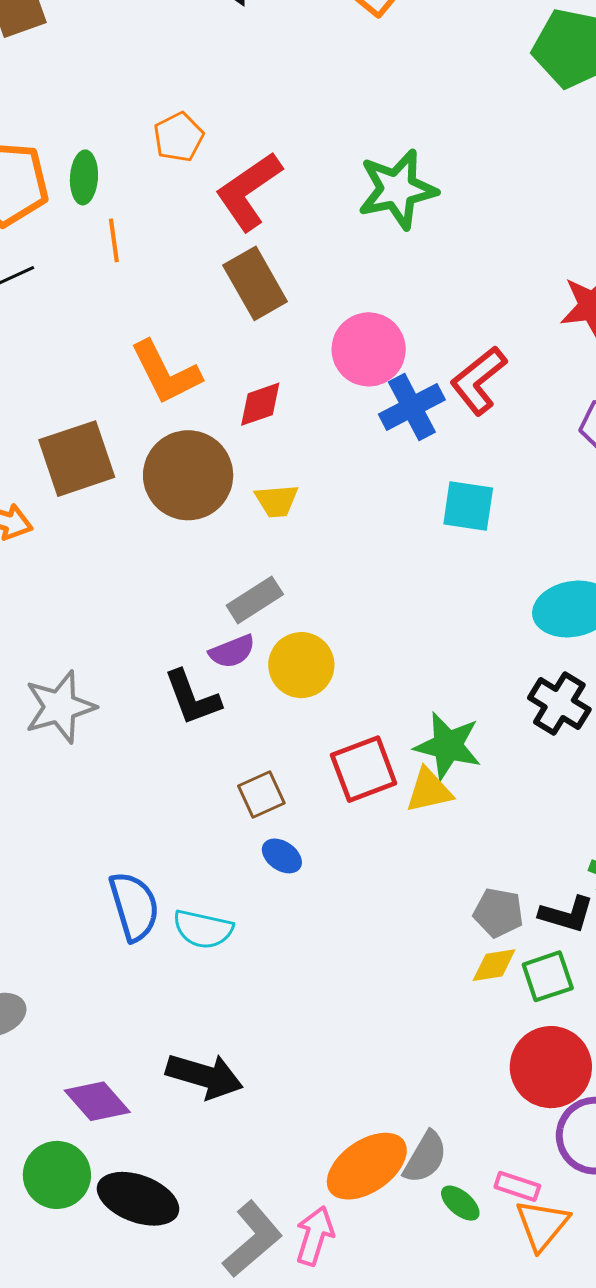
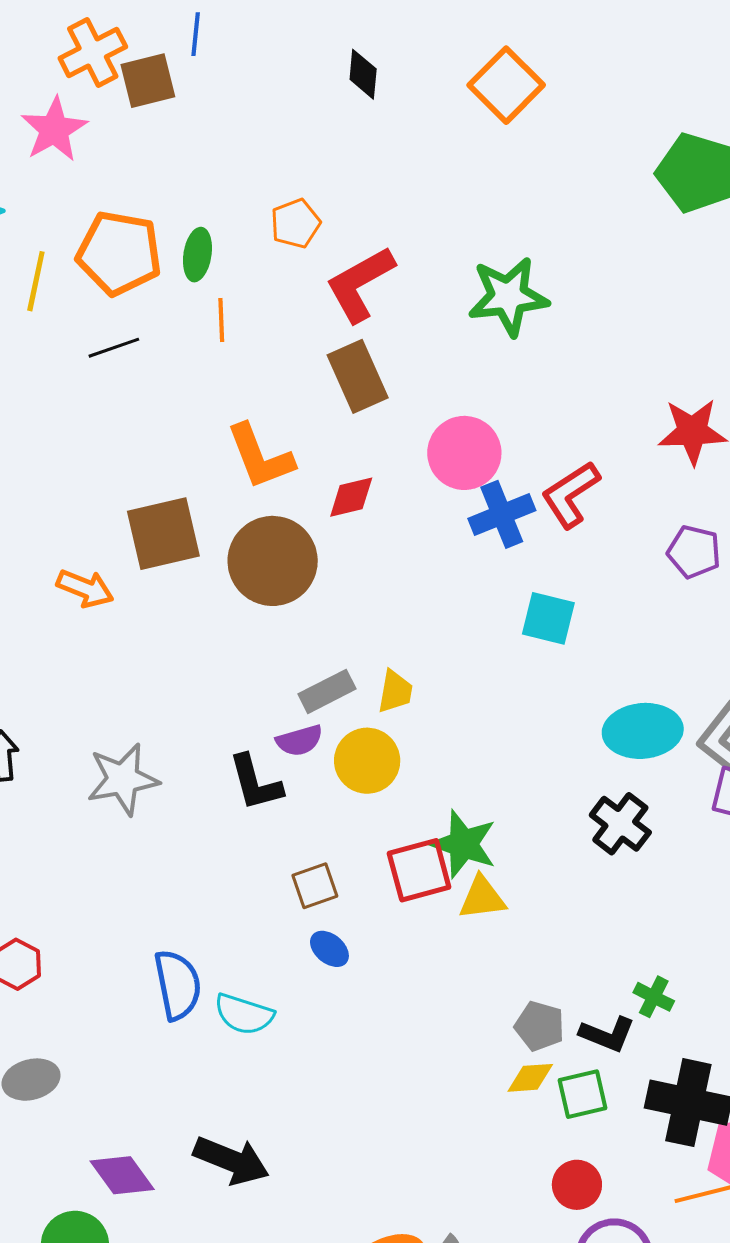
yellow trapezoid: (277, 501) -> (395, 692), moved, turned -81
green star: (448, 746) -> (463, 844), moved
red circle: (551, 1067) -> (577, 1185), size x0.6

